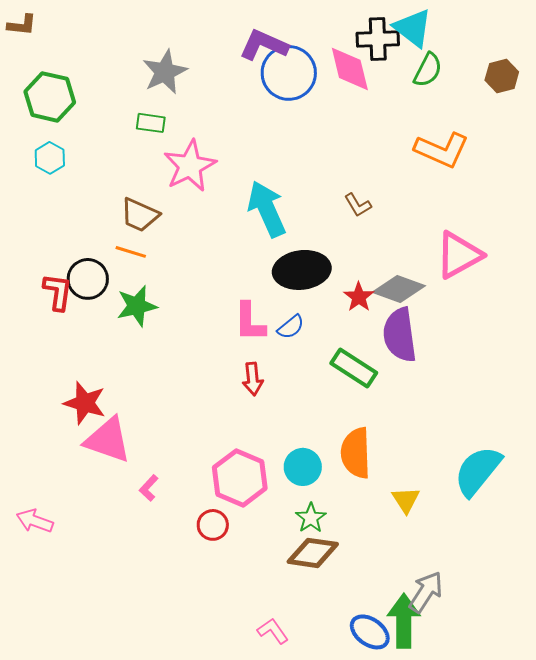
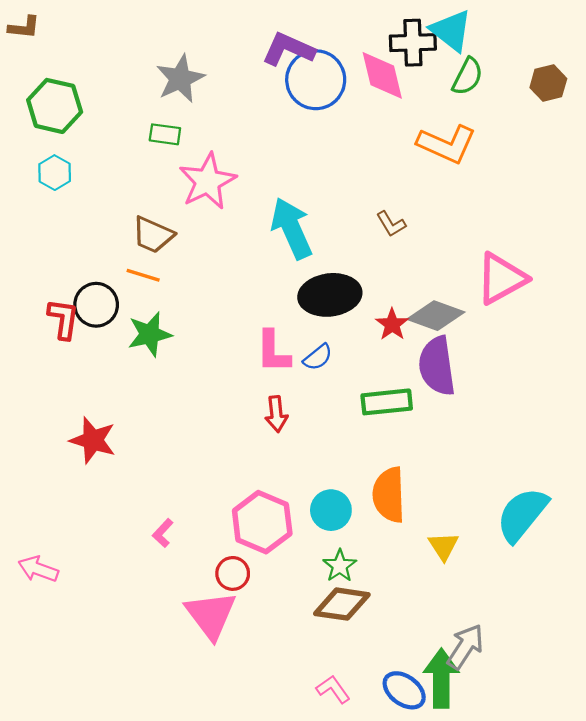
orange L-shape: (442, 150) -> (447, 144), moved
green rectangle: (354, 368) -> (387, 402), turned -39
pink triangle: (108, 440) -> (211, 615), moved, turned 34
pink L-shape: (273, 631) -> (333, 689), moved

